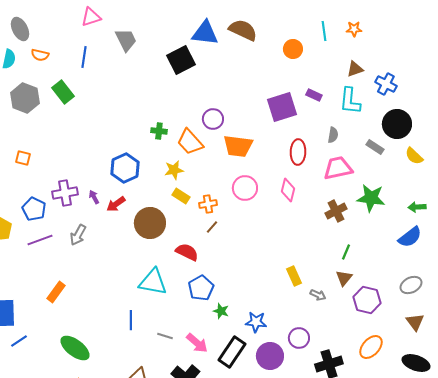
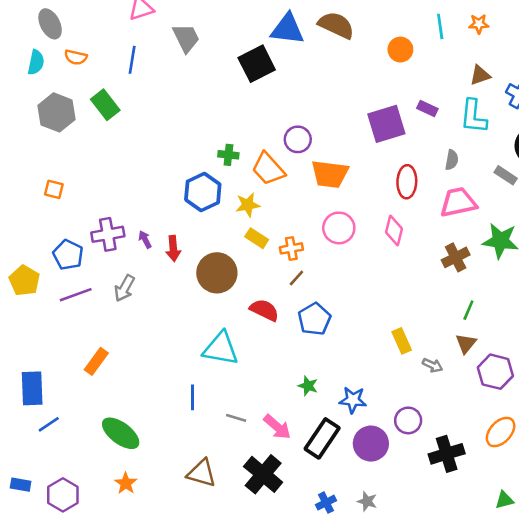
blue hexagon: (125, 168) -> (203, 192), moved
red arrow: (116, 204) -> (173, 248), turned -60
blue pentagon: (201, 288) -> (314, 319), moved

